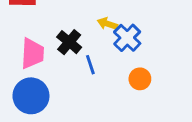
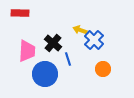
blue circle: (31, 96) -> (45, 74), moved

